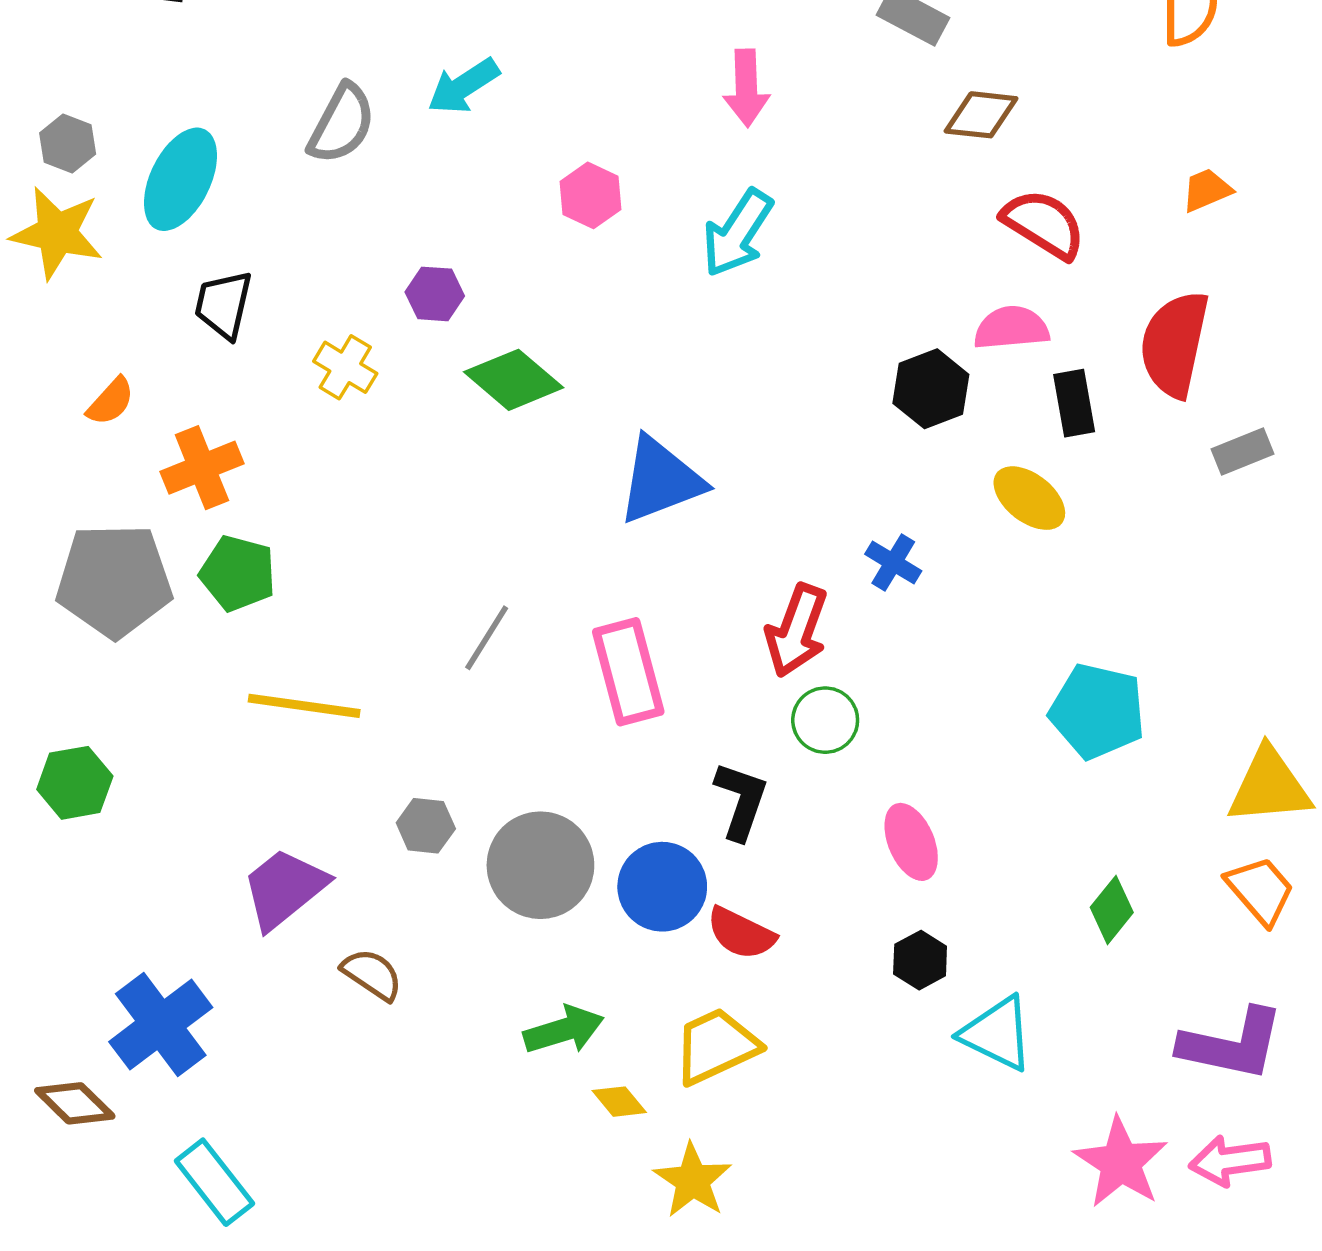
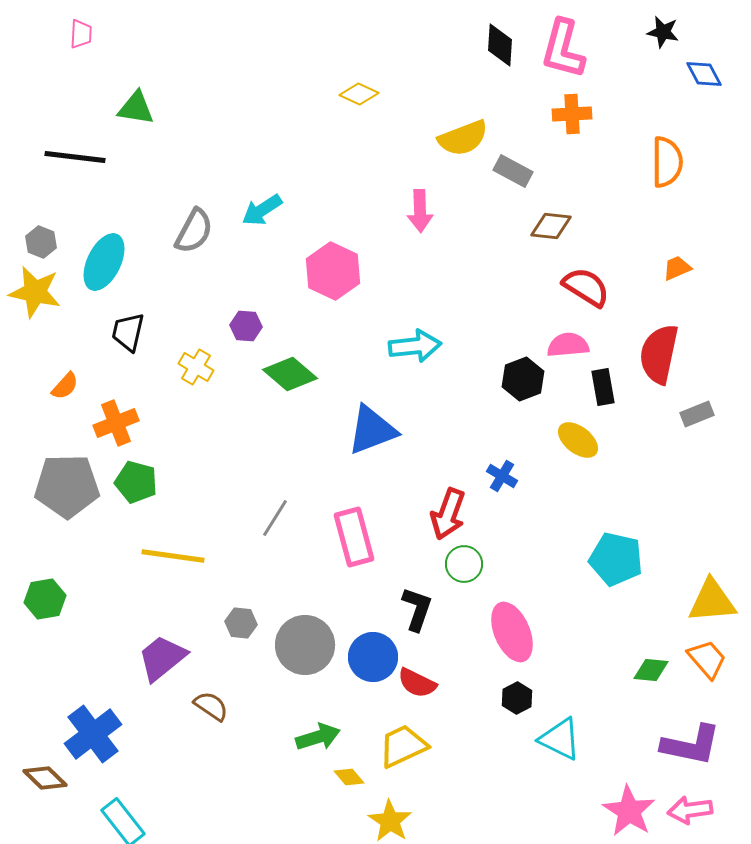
pink hexagon: (591, 195) -> (333, 271), size x1.6
cyan arrow: (737, 233) -> (415, 346), moved, turned -129
pink ellipse: (911, 842) -> (512, 632), size x1.4
green diamond: (1112, 910) -> (651, 670), moved, turned 57

